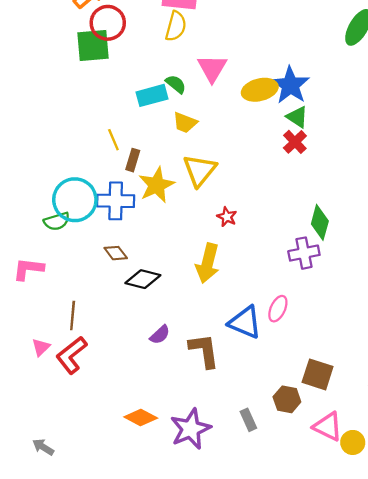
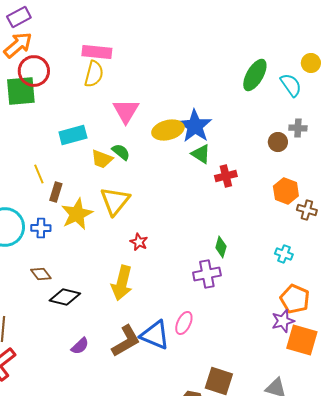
green semicircle: (176, 84) -> (121, 152), moved
red cross: (295, 142) -> (226, 176), moved, turned 30
blue cross: (116, 201) -> (41, 228), size x0.6
green diamond: (320, 222) -> (221, 247), size x0.7
brown L-shape: (204, 351) -> (126, 341), moved, turned 68

